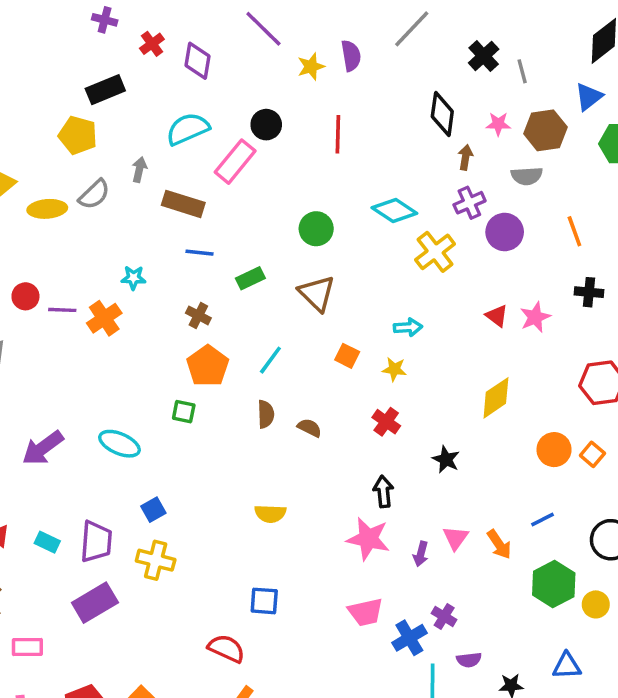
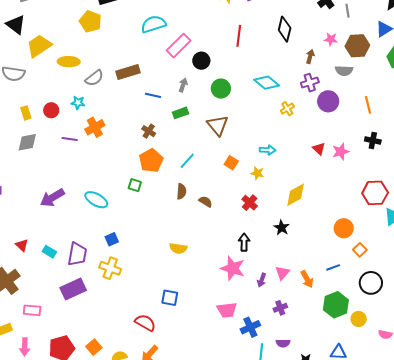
black diamond: (442, 114) -> (285, 29), moved
black circle: (266, 125) -> (201, 61), moved
gray arrow: (139, 170) -> (183, 85), moved
gray semicircle: (94, 194) -> (94, 78), moved
brown rectangle: (183, 204) -> (128, 72), moved, turned -40
yellow cross: (435, 252) -> (287, 109), size x0.6
cyan star: (133, 278) -> (78, 103), moved
purple line: (62, 310) -> (70, 139), moved
yellow diamond: (496, 398) -> (296, 195), moved
orange square: (592, 454) -> (360, 250), moved
purple cross: (444, 616) -> (280, 308), moved, turned 32

